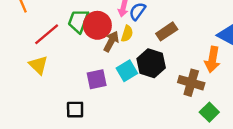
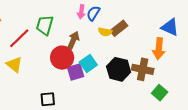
red circle: (97, 25) -> (62, 58), moved
yellow semicircle: (127, 34) -> (105, 32), moved, turned 88
black hexagon: (151, 63) -> (119, 69), moved
purple square: (97, 79) -> (76, 72), moved

